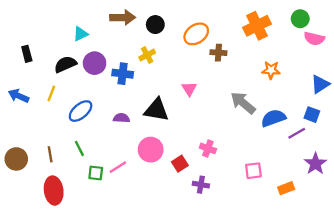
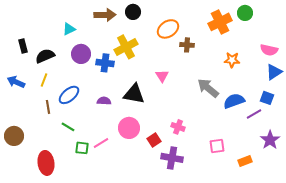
green circle: (300, 19) -> (245, 13), moved
black circle: (155, 25) -> (133, 12), moved
pink semicircle: (314, 39) -> (269, 50), moved
yellow cross: (147, 55) -> (126, 47), size x1.6
black semicircle: (65, 64) -> (45, 56), moved
green line: (79, 148) -> (68, 127), turned -32
brown line: (50, 154) -> (48, 107), moved
purple cross: (201, 185) -> (172, 158), size x1.5

